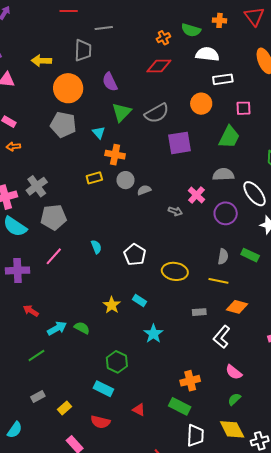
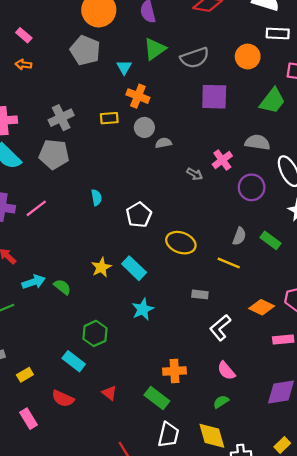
gray cross: (37, 186) -> (61, 118), moved
pink line: (54, 256) -> (36, 208), moved
cyan rectangle: (139, 300) -> (134, 268), size x1.5
orange diamond: (237, 307) -> (262, 307), moved

